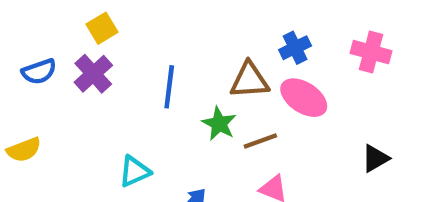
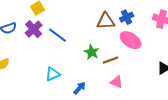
brown triangle: (249, 80) -> (106, 21), moved
blue line: (169, 87) -> (58, 35), moved, turned -60

